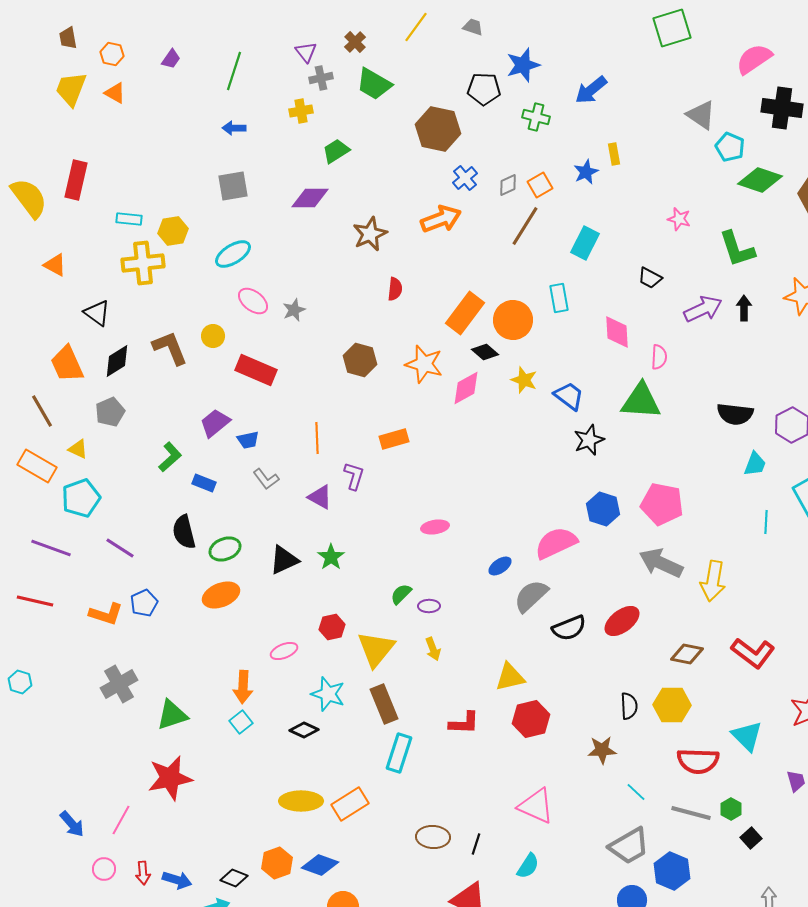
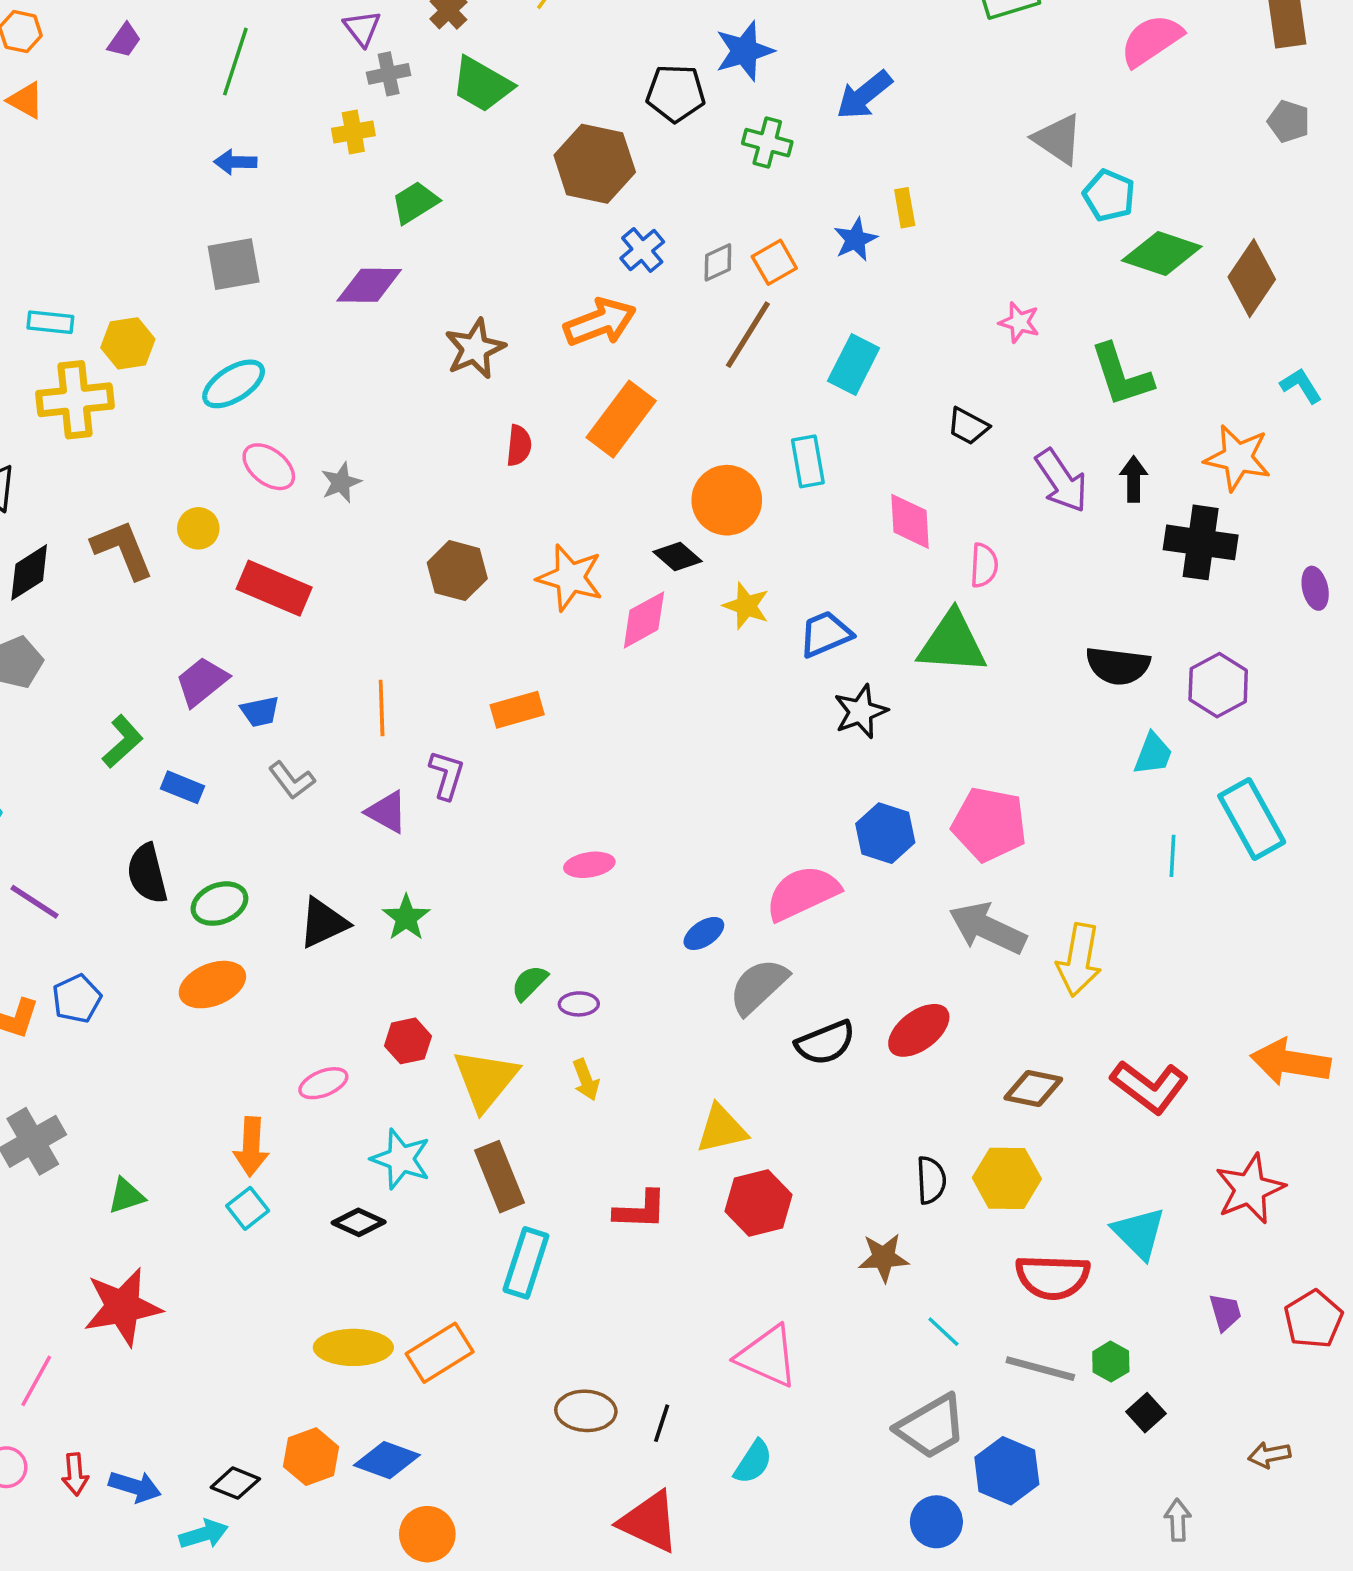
black cross: (782, 108) -> (1201, 542), moved
purple arrow: (703, 309) -> (1061, 481), turned 81
orange rectangle: (465, 313) -> (621, 419), moved
blue trapezoid: (569, 396) -> (825, 634), turned -60
green triangle: (172, 715) -> (126, 1196), size x0.7

